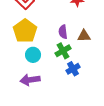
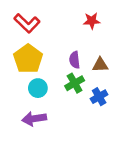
blue cross: (73, 69) -> (99, 97), moved

